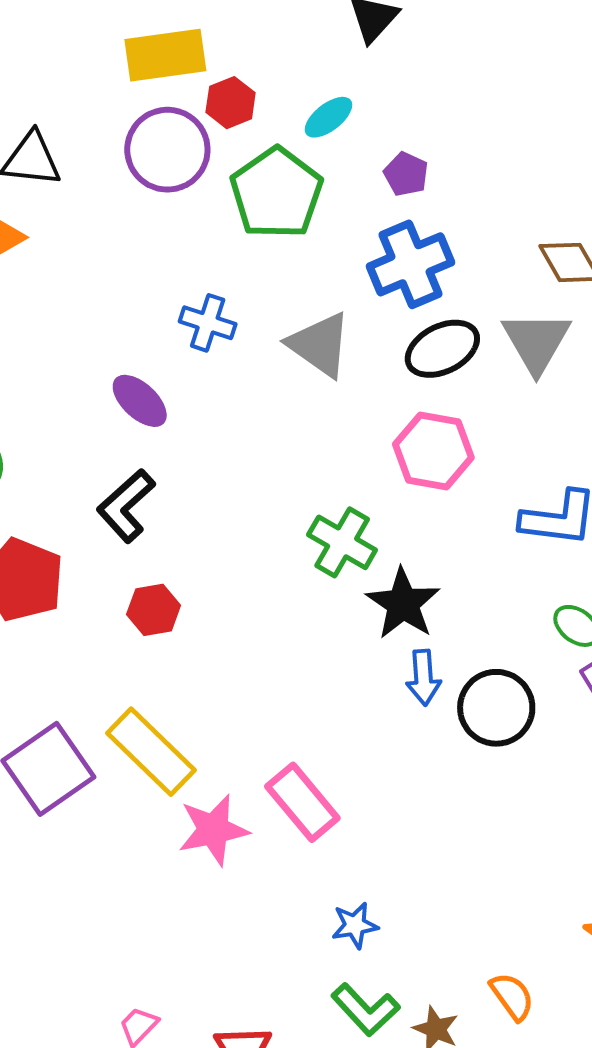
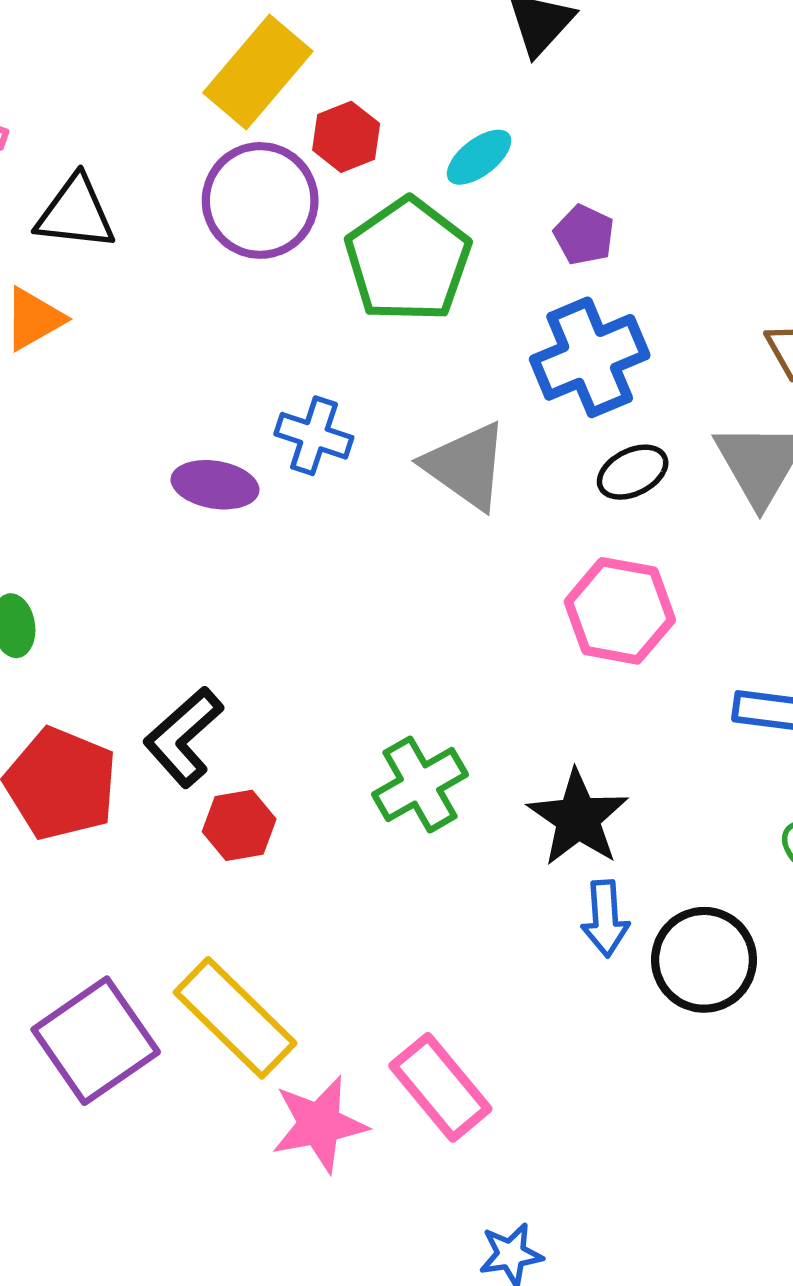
yellow rectangle: (165, 55) -> (258, 72), turned -42
black ellipse: (442, 349) -> (633, 472), size x0.7
purple ellipse: (140, 401) -> (215, 485), moved, turned -34
black L-shape: (126, 506) -> (183, 737), moved
green cross: (342, 542) -> (420, 784), moved, turned 30

